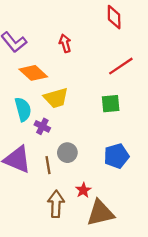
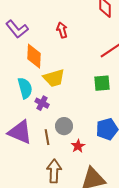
orange diamond: (33, 73) -> (34, 56), turned 50
red star: (83, 190) -> (78, 146), moved

